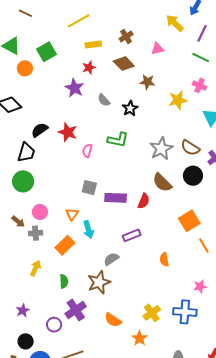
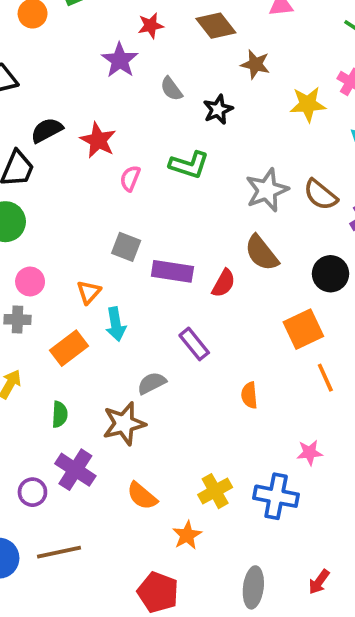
black circle: (193, 176) -> (331, 274), moved
purple rectangle: (132, 235) -> (194, 344), turned 66
purple cross: (76, 310) -> (75, 470), turned -30

